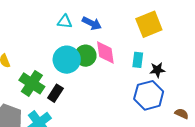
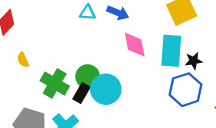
green circle: (85, 56) -> (88, 77), moved
cyan circle: (67, 60) -> (106, 89), moved
cyan rectangle: (138, 60) -> (171, 51), size x1.8

